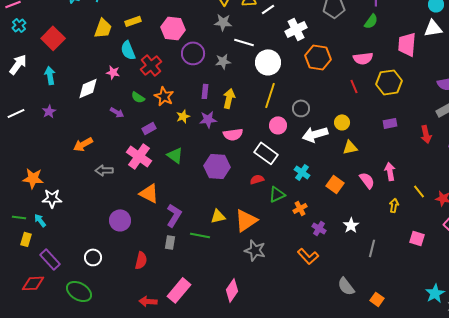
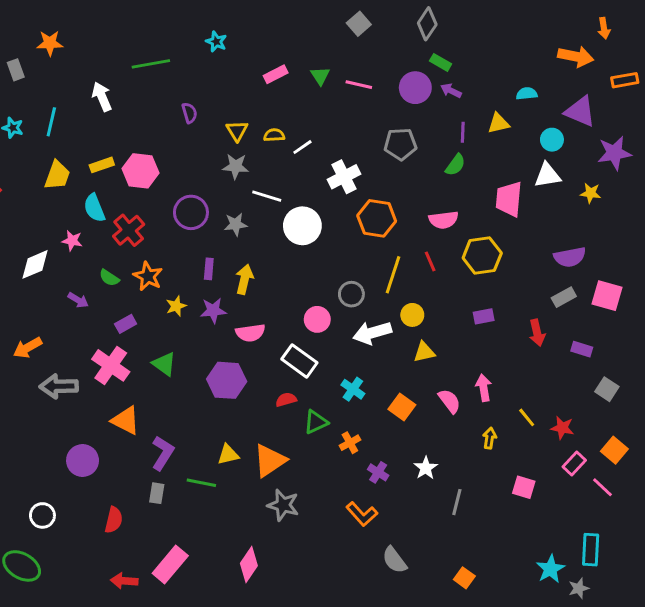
pink hexagon: (173, 28) -> (140, 171), moved
yellow line: (270, 95) -> (393, 275), moved
gray arrow: (104, 170) -> (59, 386), size x1.4
gray semicircle: (346, 286) -> (394, 560), moved

